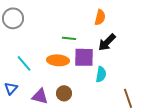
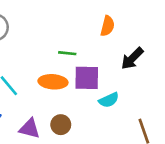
black arrow: (107, 42) -> (132, 58), moved
cyan semicircle: (101, 74) -> (109, 100), turned 56

